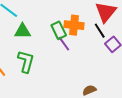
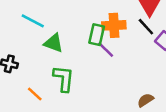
green rectangle: (59, 30) -> (97, 35), turned 48
green triangle: (23, 31) -> (54, 43), turned 30

